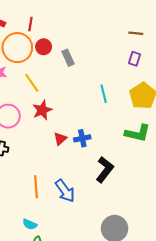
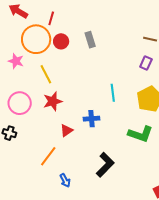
gray rectangle: (68, 58) -> (90, 40), moved
blue cross: (82, 138) -> (92, 119), moved
orange line: (36, 187) -> (48, 156), moved, turned 35
blue arrow: (65, 191) -> (65, 180), size x0.6

